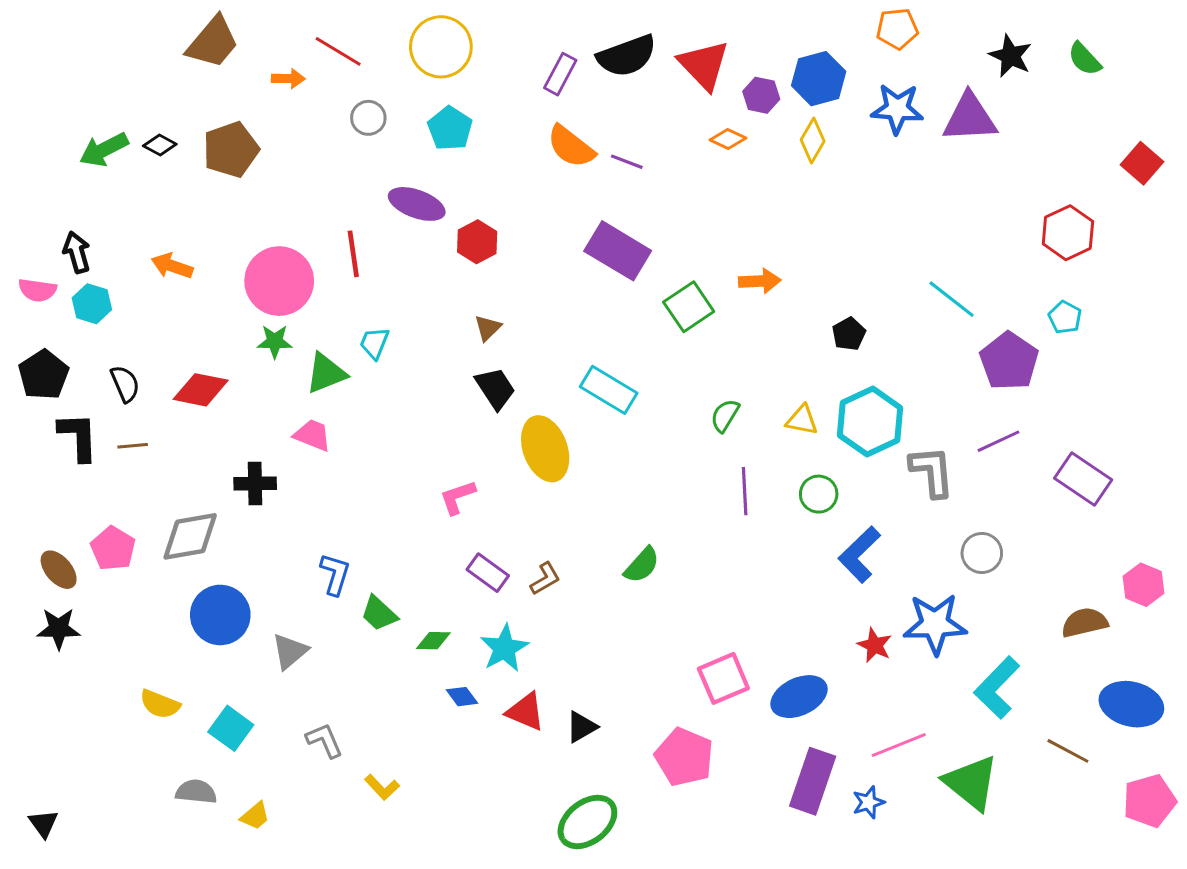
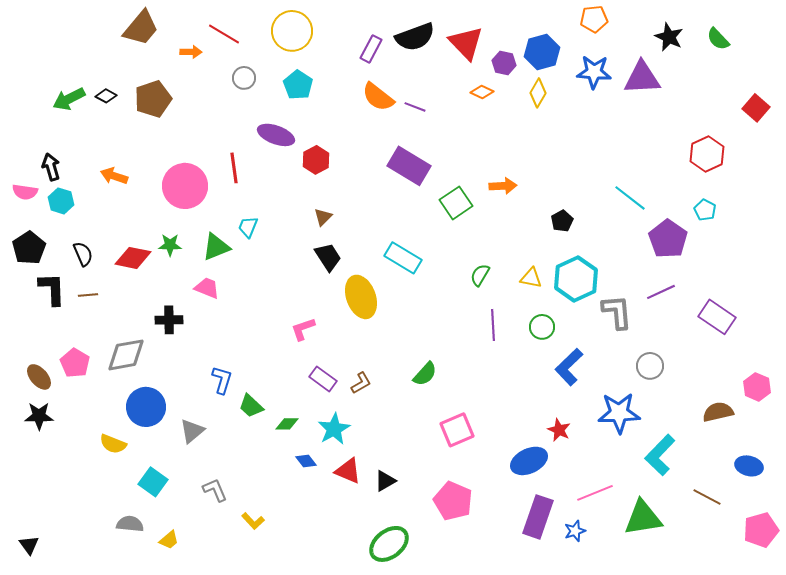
green star: (275, 341) -> (170, 245), moved
red star: (875, 645) -> (559, 430), moved
pink square: (723, 678) -> (457, 430), moved
yellow semicircle: (160, 704) -> (113, 444), moved
blue ellipse: (1131, 704) -> (749, 466), size x0.7
green triangle: (971, 783) -> (643, 518), turned -48

